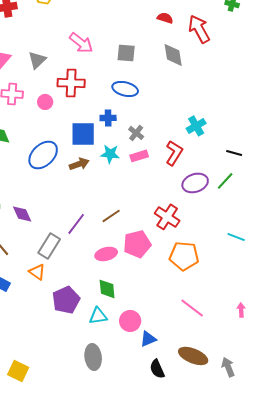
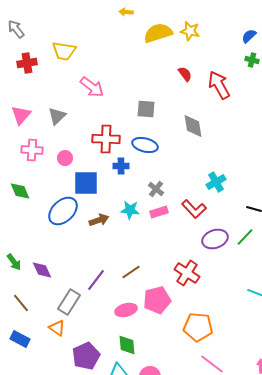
red semicircle: (165, 18) -> (185, 74), turned 35
pink arrow: (81, 43) -> (92, 87), moved
gray diamond: (173, 55) -> (193, 126), moved
red cross: (71, 83) -> (106, 139), moved
blue cross: (108, 118) -> (121, 166), moved
blue square: (83, 134) -> (86, 183), moved
red L-shape: (174, 153) -> (194, 209), turned 105
orange pentagon: (184, 256) -> (198, 327), moved

